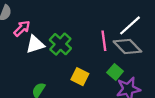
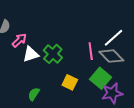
green square: (115, 72) -> (101, 78), size x1.5

